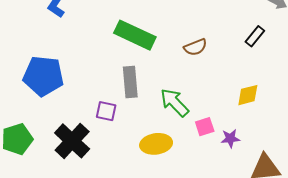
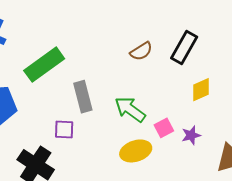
green rectangle: (135, 35) -> (44, 65), moved, turned -51
black rectangle: (255, 36) -> (184, 47), moved, size x1.5
yellow ellipse: (156, 144) -> (136, 151), moved

